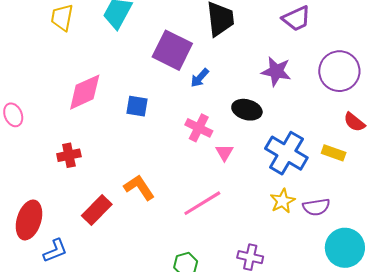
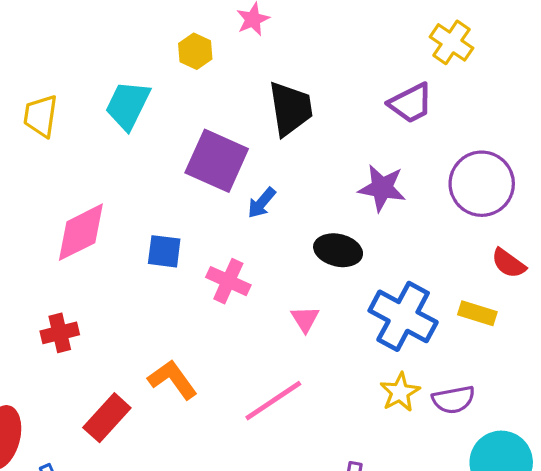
pink cross: (199, 128) -> (228, 281), moved

